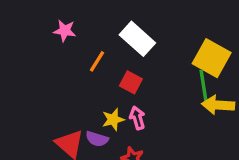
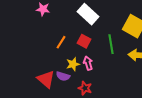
orange line: (97, 61) -> (61, 42), moved
green line: (204, 86) -> (111, 44), moved

